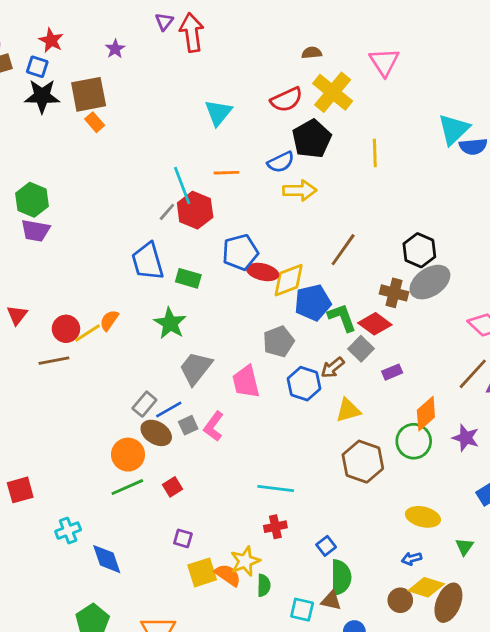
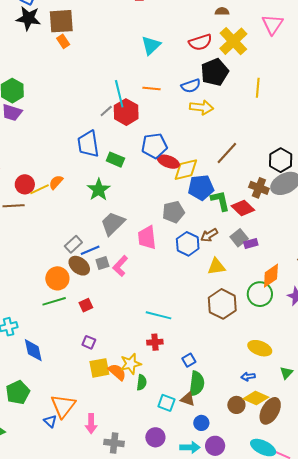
gray square: (361, 349) -> (239, 238), moved

